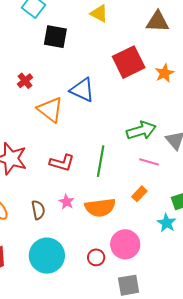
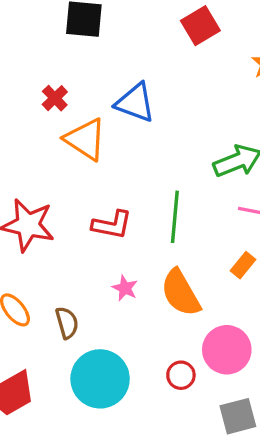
red square: (129, 62) -> (200, 26), moved, size x0.7
red cross: (25, 81) -> (55, 98), moved
orange semicircle: (100, 207) -> (181, 293), turned 72
brown semicircle: (38, 210) -> (67, 323), moved

